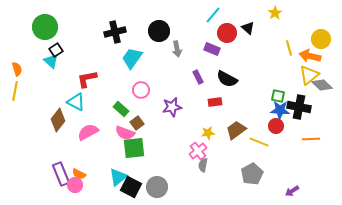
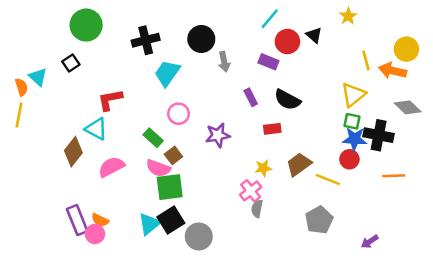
green circle: (45, 27) -> (86, 25), moved
cyan triangle: (51, 61) -> (38, 77), moved
yellow triangle: (309, 75) -> (353, 95), moved
black square: (131, 187) -> (171, 220), moved, turned 30

